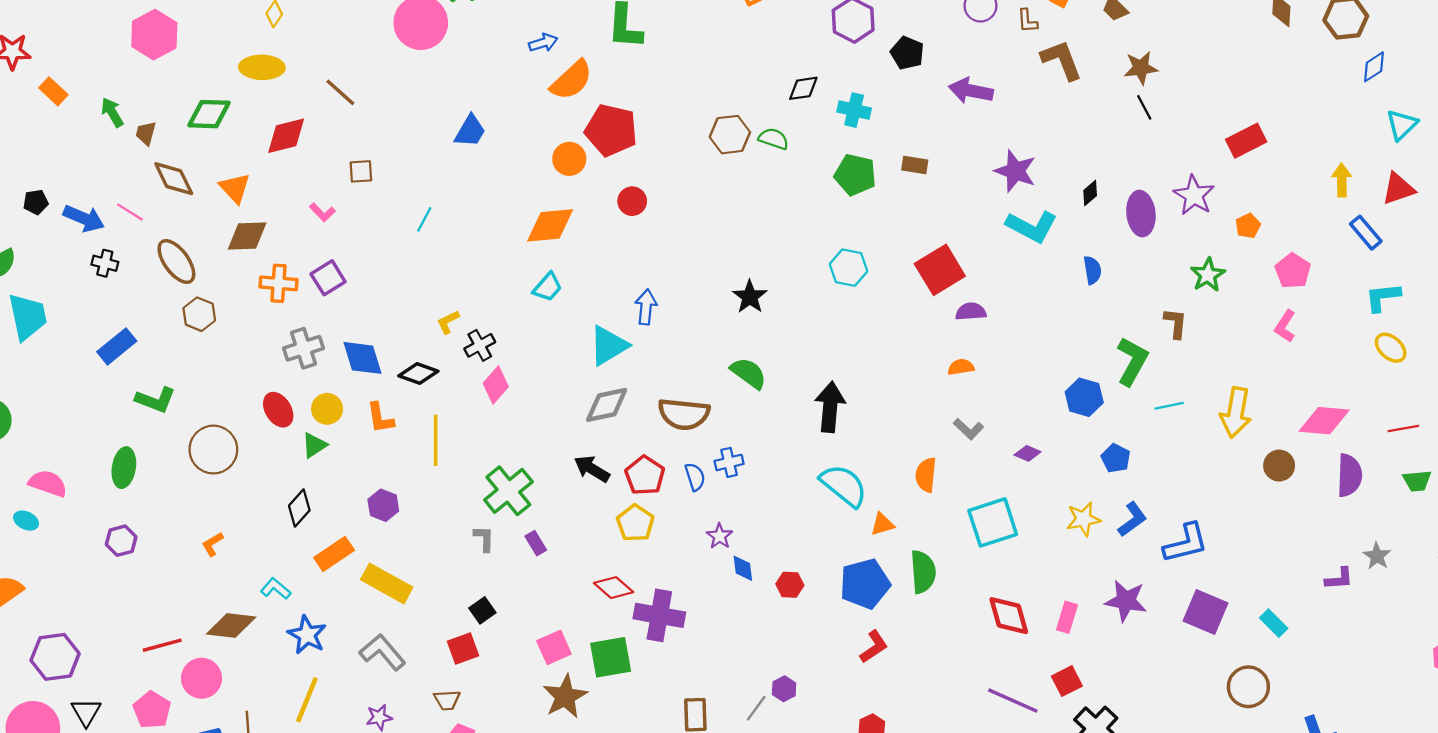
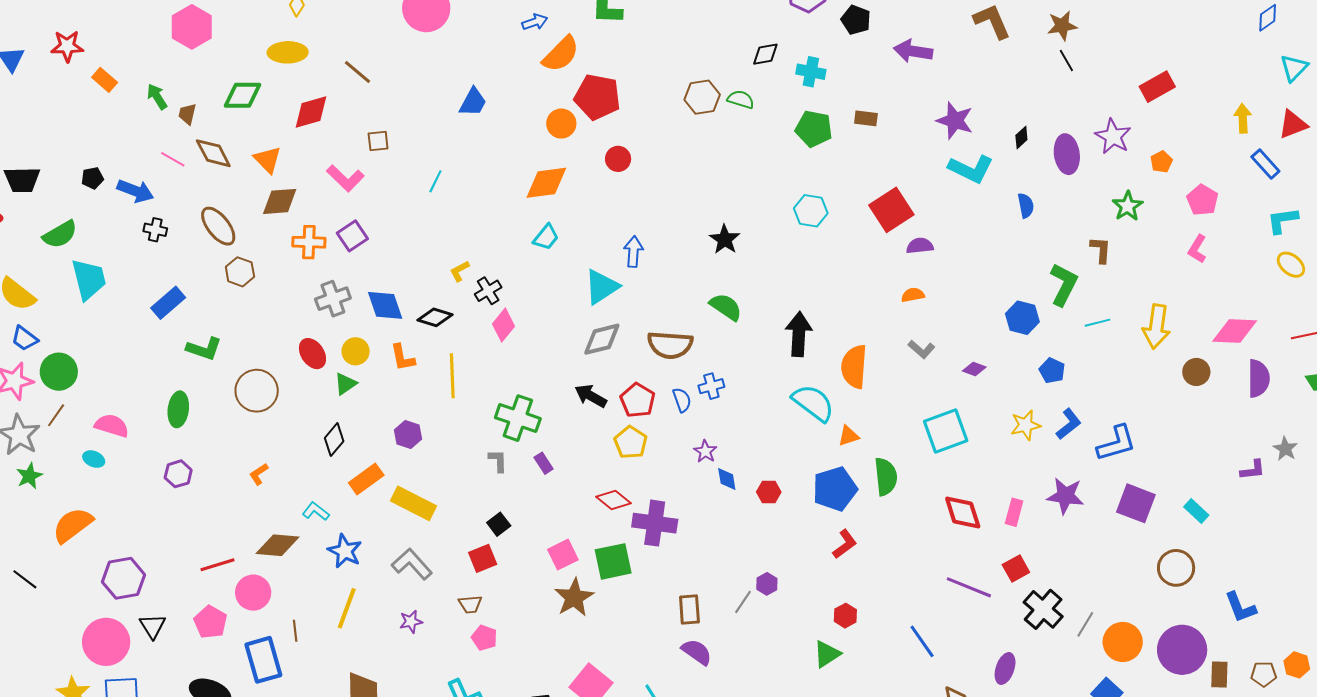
pink line: (130, 212) -> (173, 159), moved
pink L-shape: (322, 212) -> (345, 178), size x1.6
orange semicircle: (926, 475) -> (854, 367), moved, size x1.4
green cross: (508, 491) -> (518, 418), turned -30

